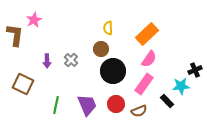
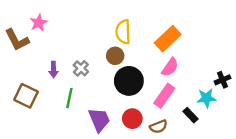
yellow semicircle: (108, 28) -> (123, 32), size x1.5
brown L-shape: (15, 35) -> (17, 40), turned 145
green line: (56, 105) -> (69, 98), moved

